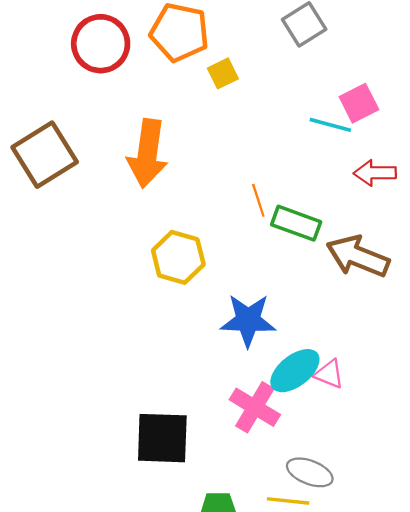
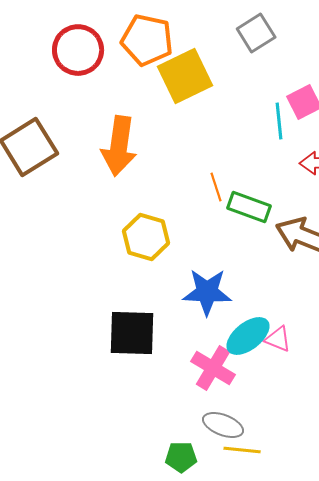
yellow square: (223, 73) -> (185, 76), size x2.0
cyan line: (330, 125) -> (279, 121), turned 69
black square: (162, 438) -> (132, 333), moved
gray ellipse: (310, 472) -> (223, 425), moved

